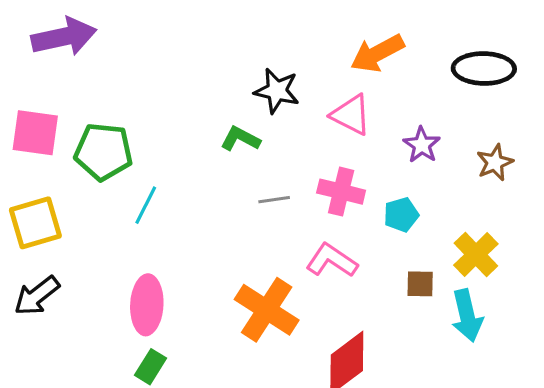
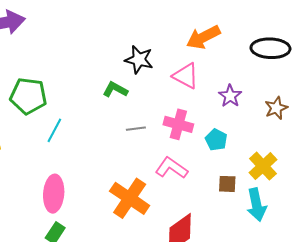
cyan pentagon: (401, 215) -> (216, 140), turned -30

